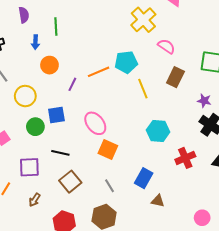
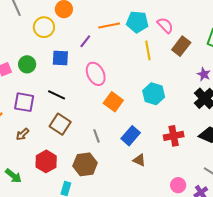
pink semicircle: (166, 46) -> (165, 25), moved
purple line: (72, 84) -> (85, 41), moved
yellow circle: (25, 96) -> (44, 27), moved
green circle: (35, 127) -> (27, 64), moved
orange square: (108, 149) -> (113, 102), moved
red cross: (185, 158) -> (174, 136), moved
brown square: (70, 182) -> (60, 124), turned -30

